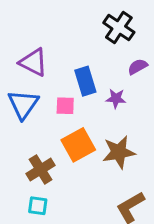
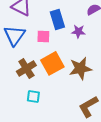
brown cross: (41, 169) -> (26, 68), moved
cyan square: (38, 206) -> (33, 96), moved

